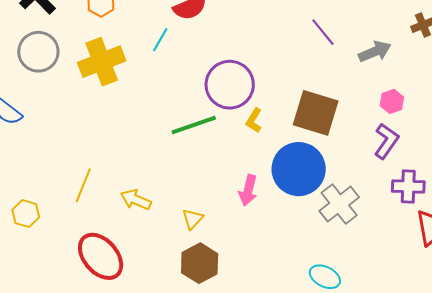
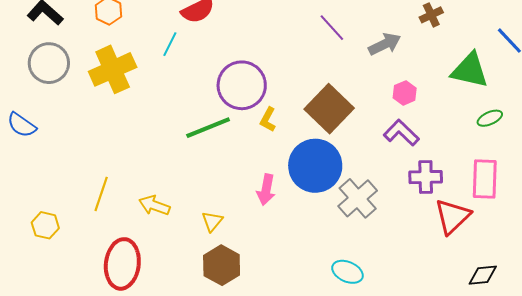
brown square: (316, 113) -> (329, 109), turned 30
purple L-shape: (386, 141) -> (401, 133), turned -78
red ellipse: (101, 256) -> (122, 264), turned 51

